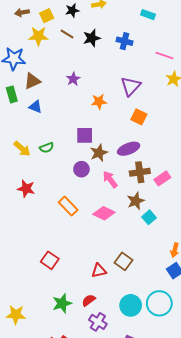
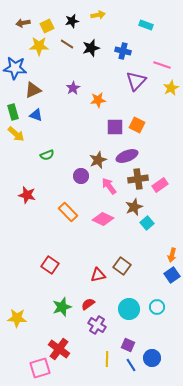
purple triangle: (131, 86) -> (136, 81), moved
green rectangle: (12, 94) -> (13, 112), moved
orange star: (99, 102) -> (98, 100), moved
purple square: (85, 135) -> (115, 127), moved
yellow arrow: (22, 149) -> (16, 134), moved
cyan circle: (159, 303) -> (157, 307), size x0.6

